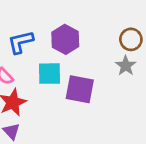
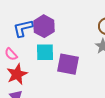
purple hexagon: (65, 39) -> (44, 26), moved

